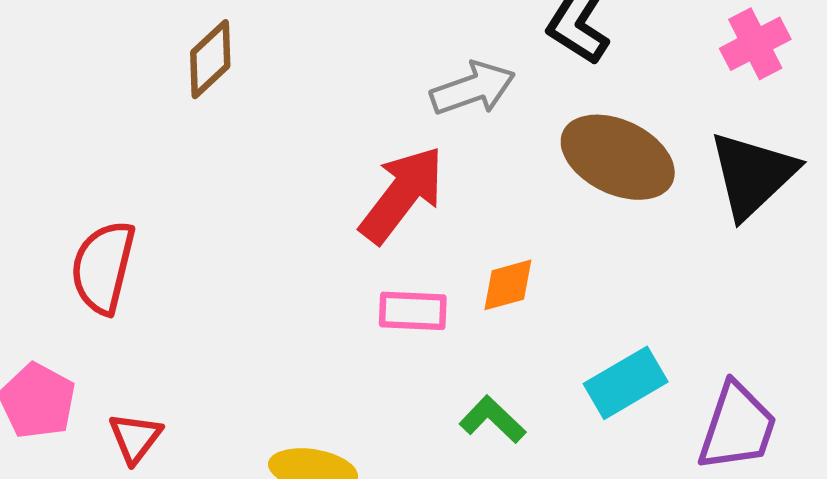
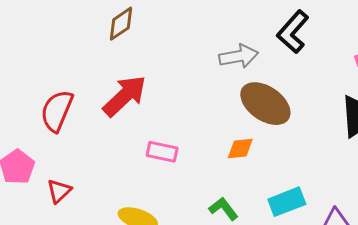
brown ellipse: (618, 157) -> (265, 104), moved
red arrow: (402, 194) -> (125, 96), moved
pink rectangle: (413, 311) -> (162, 152), moved

